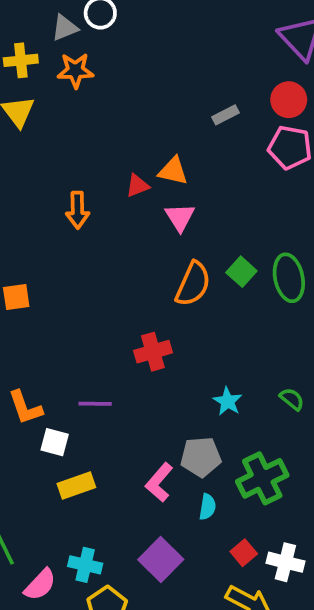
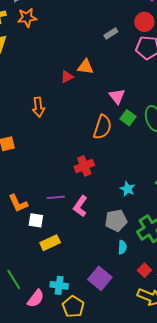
orange arrow: (77, 210) -> (38, 107), moved
pink triangle: (180, 217) -> (117, 96), moved
pink L-shape: (159, 482) -> (80, 206), moved

